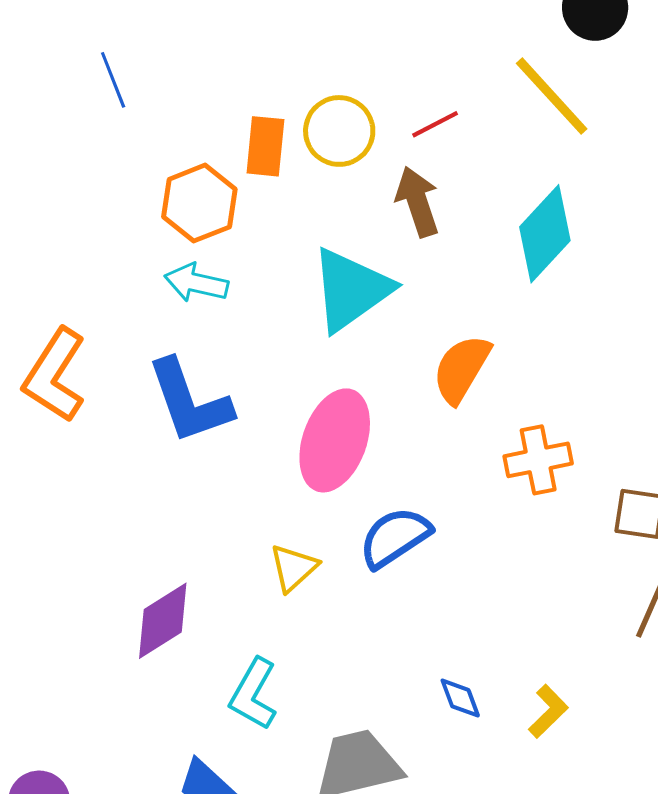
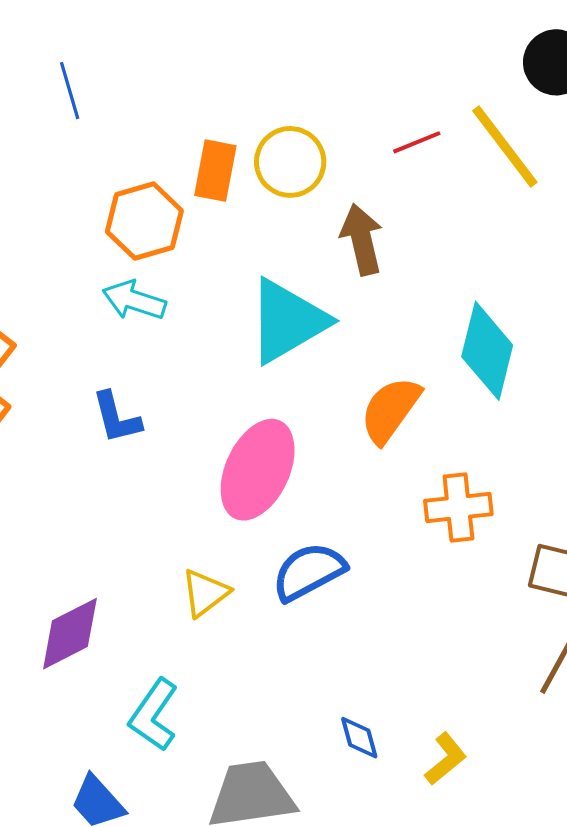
red line: (435, 124) -> (417, 142), moved
cyan diamond: (545, 234) -> (487, 351), moved, turned -34
blue L-shape: (189, 401) -> (116, 418), size x0.6

